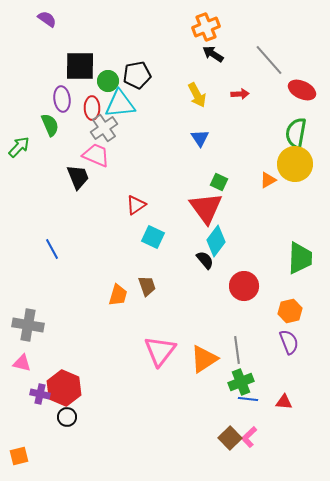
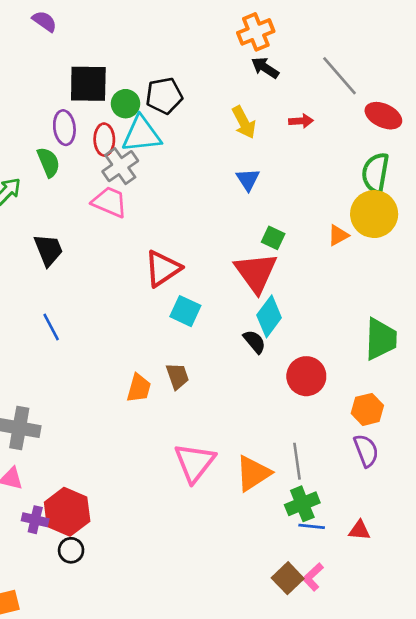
black trapezoid: (78, 177) -> (48, 250), moved
red triangle: (136, 205) -> (163, 269), size x1.4

